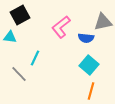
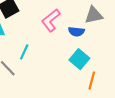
orange line: (91, 91) -> (92, 81), moved

